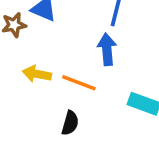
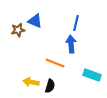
yellow arrow: (37, 74) -> (31, 82), moved

